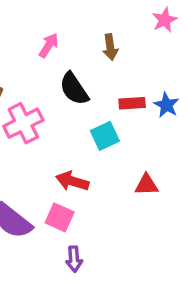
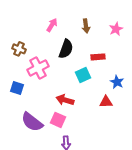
pink star: (165, 20) -> (116, 29), moved
black semicircle: (74, 89) -> (66, 49), turned -126
blue star: (166, 105) -> (117, 82), moved

